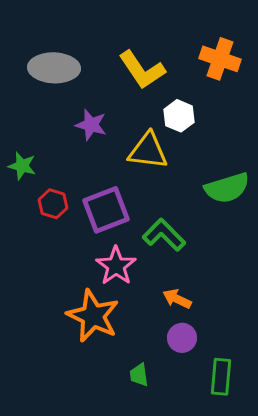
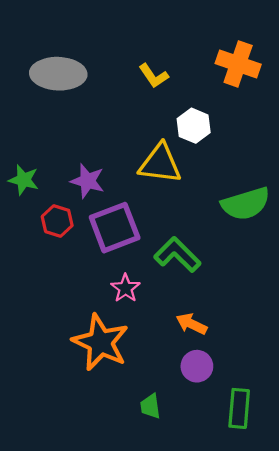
yellow L-shape: (142, 70) -> (154, 76), size x0.6
purple star: (91, 125) -> (87, 181), moved
pink star: (116, 266) -> (125, 288), size x0.7

